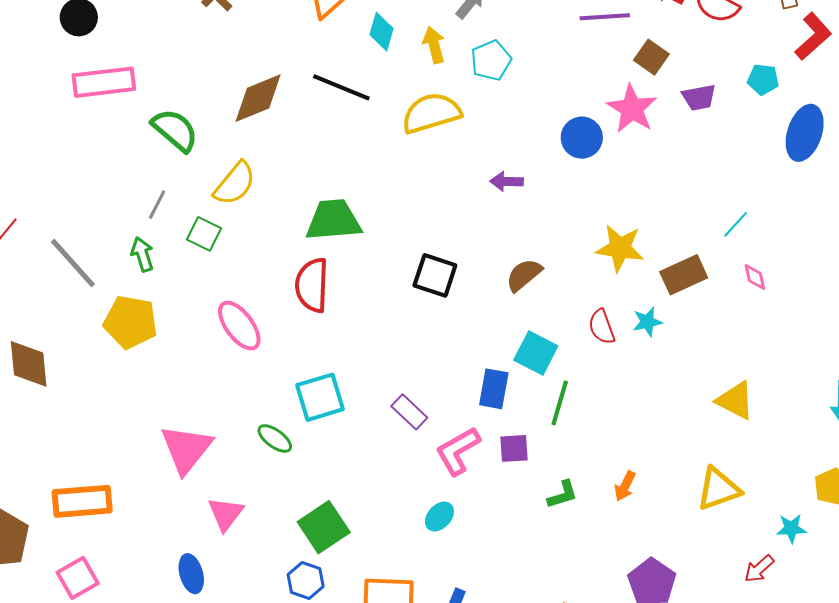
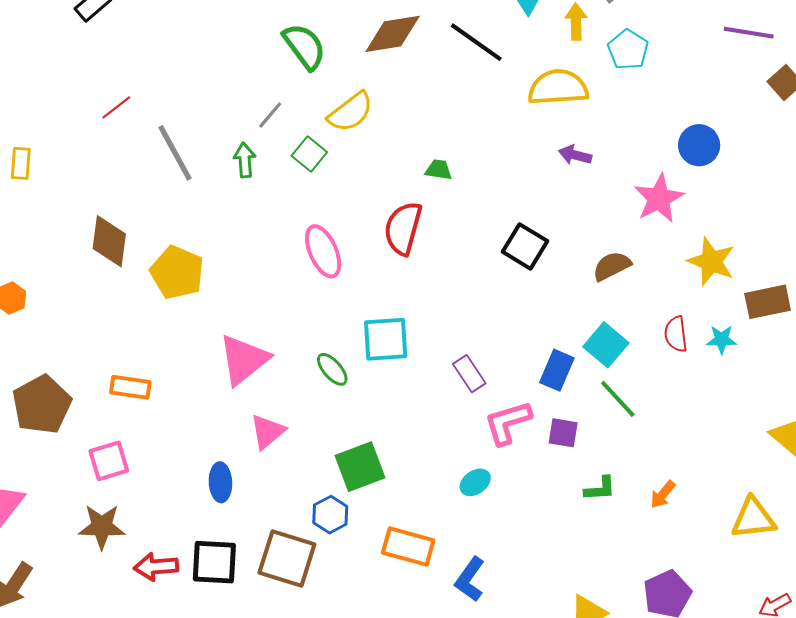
cyan pentagon: (491, 60) -> (628, 50), turned -30
pink star: (632, 109) -> (659, 198), moved
purple arrow: (507, 181) -> (575, 155), moved
green trapezoid: (333, 220) -> (439, 170), size x0.5
yellow pentagon: (130, 322) -> (177, 272), moved
green line: (560, 403) -> (618, 399), turned -72
orange rectangle: (82, 501) -> (130, 387), size x0.7

